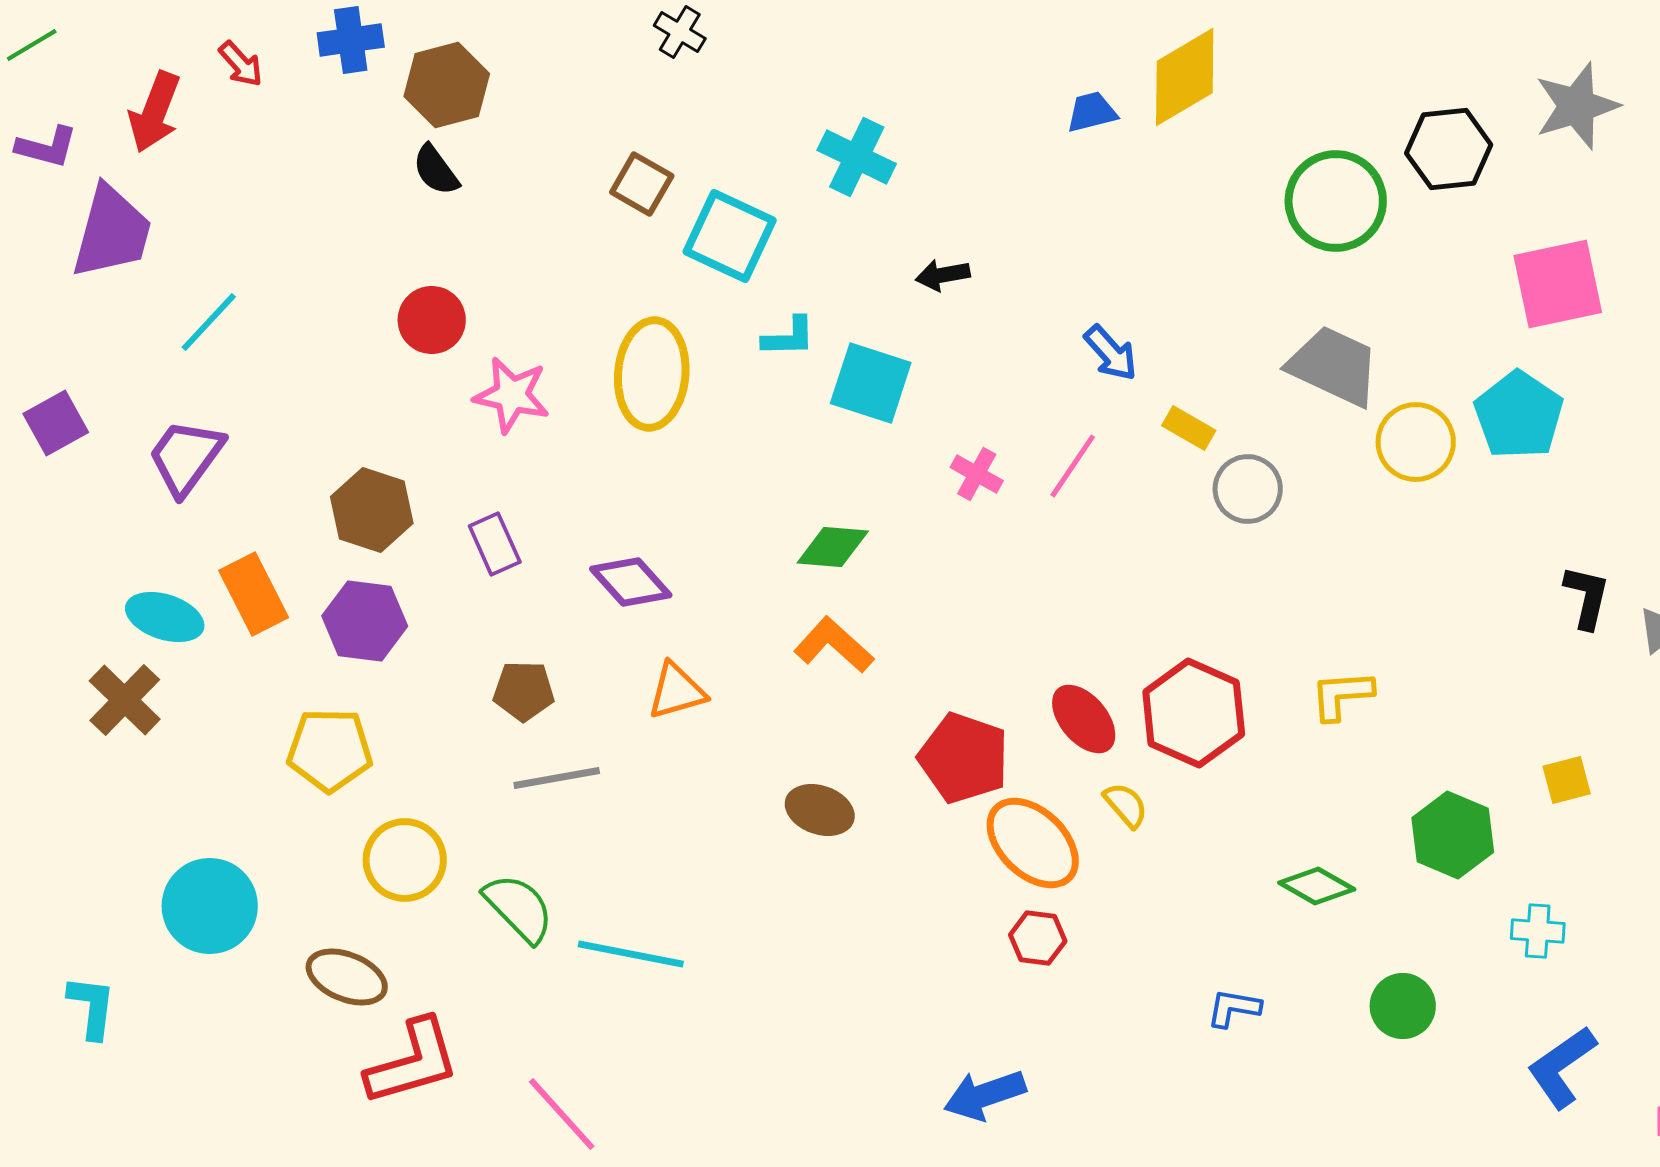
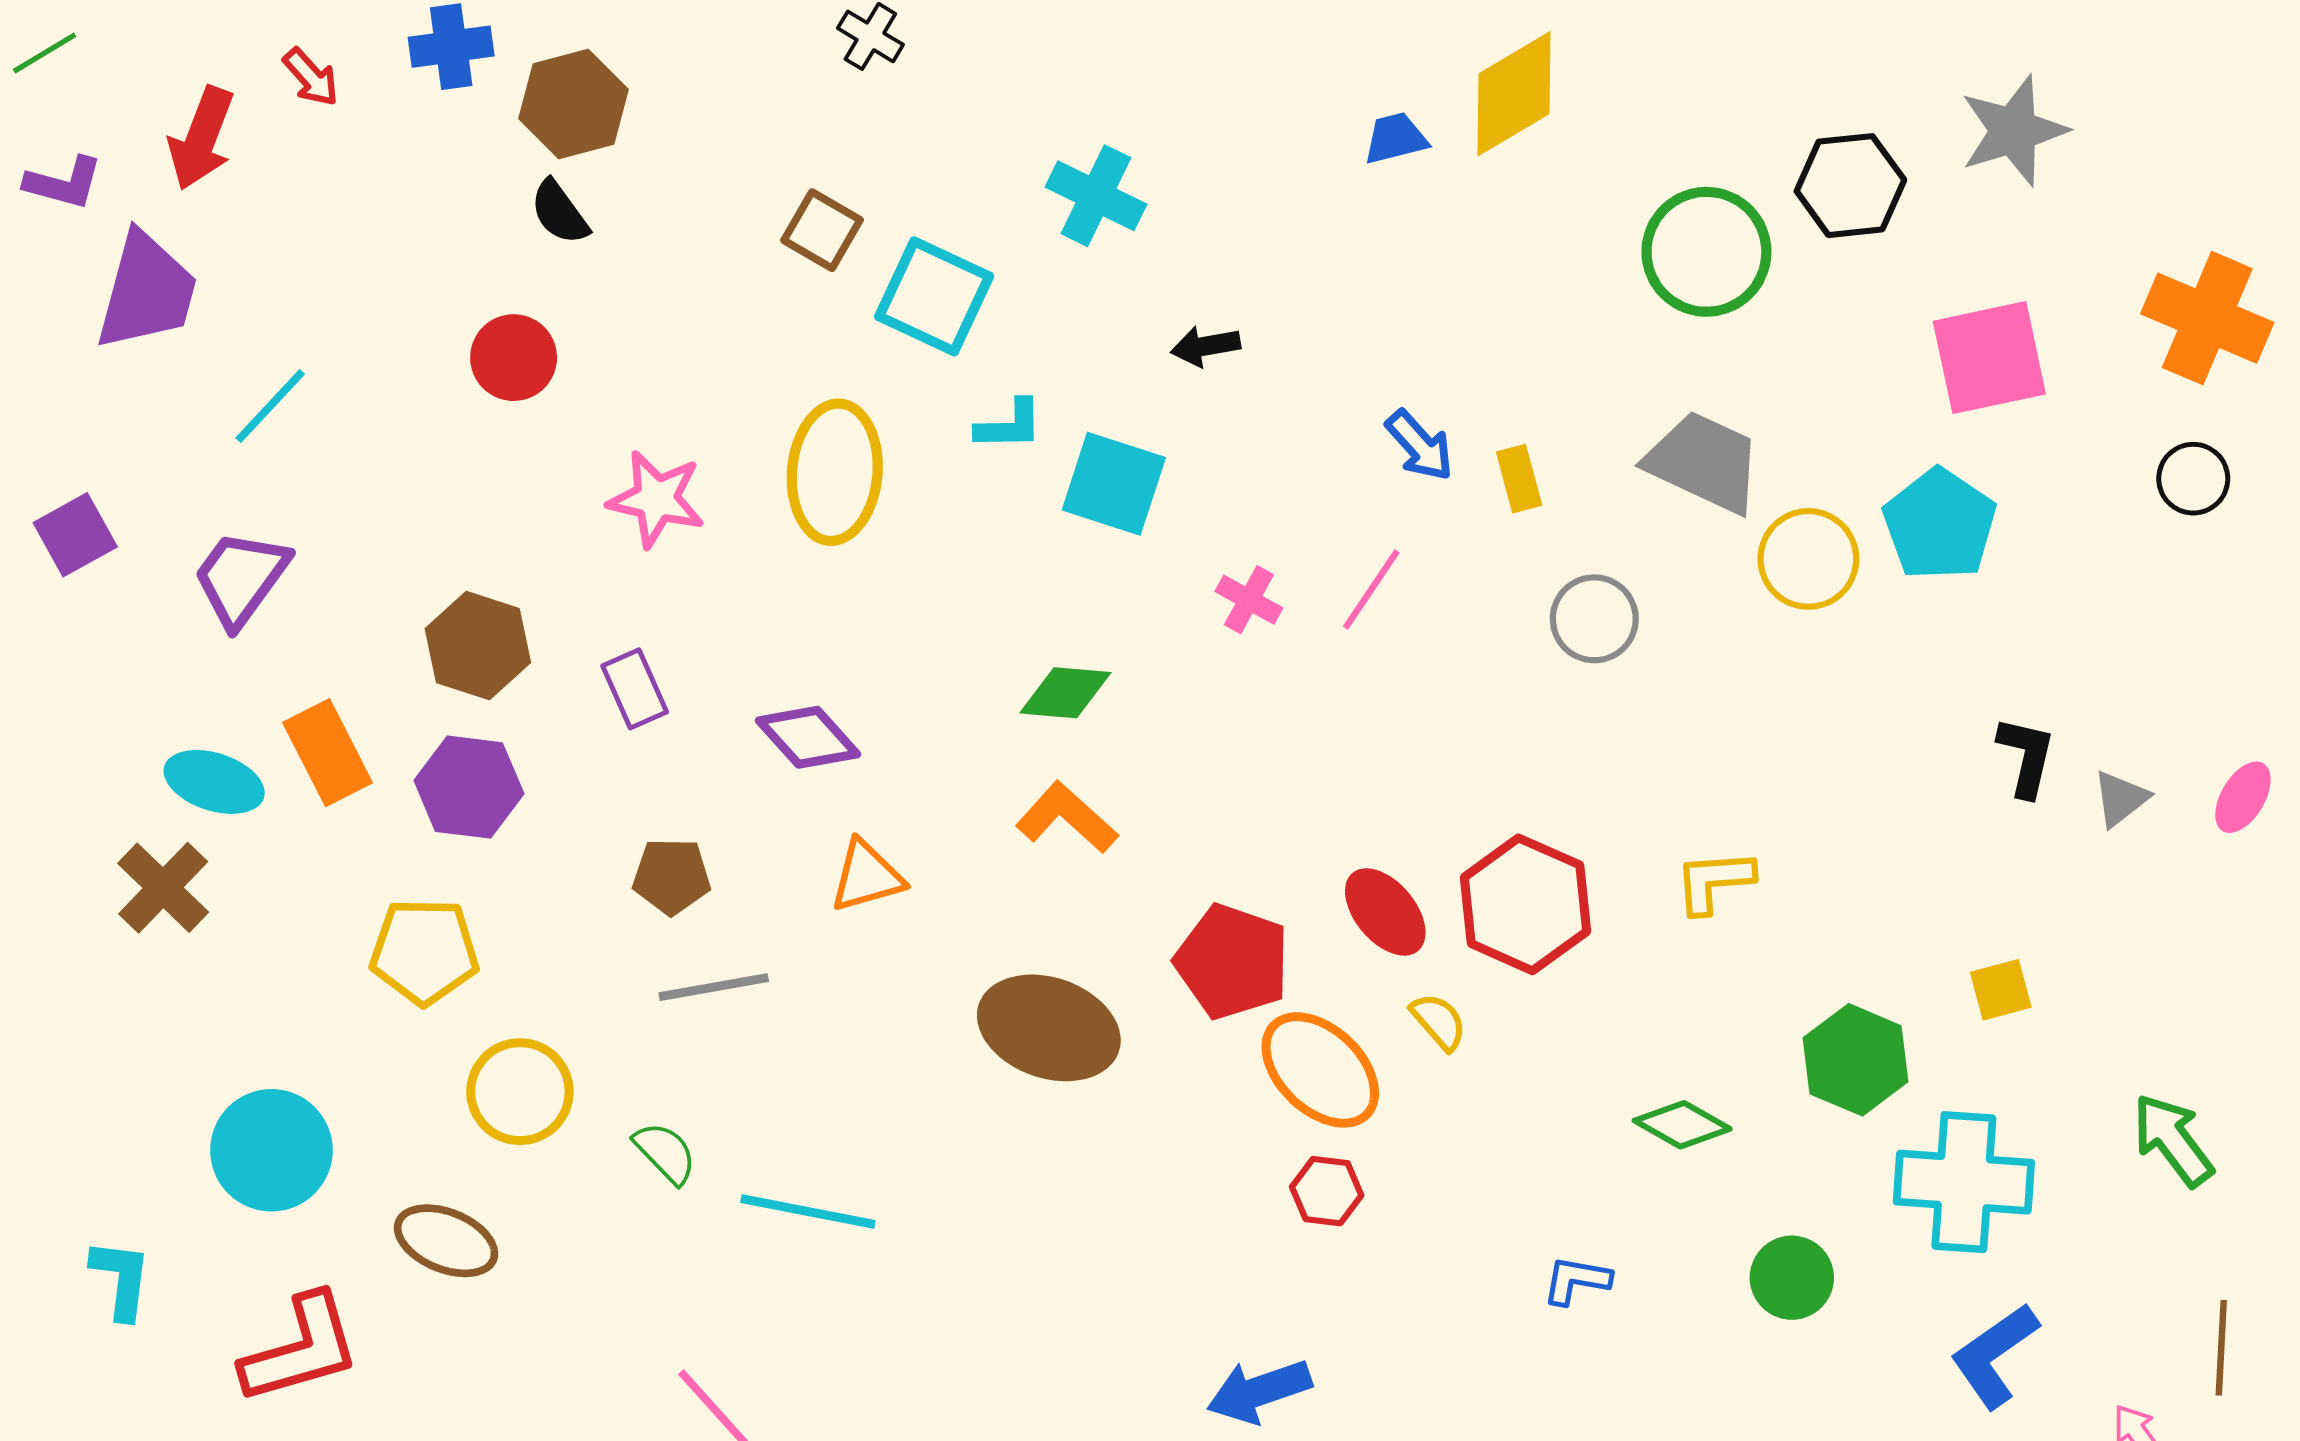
red circle: (432, 320) -> (514, 358), moved
yellow rectangle: (1189, 428) -> (1519, 479), moved, turned 45
brown ellipse: (820, 810) -> (1049, 1028), size x1.6
green semicircle: (519, 908) -> (665, 1153), size x0.7
cyan cross: (1538, 931) -> (1964, 1182), size x2.0
red L-shape: (413, 1062) -> (301, 1349), moved

